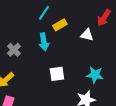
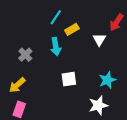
white triangle: (87, 35) -> (99, 40), turned 48
cyan star: (95, 75) -> (107, 80), turned -30

